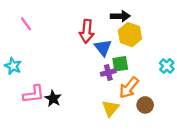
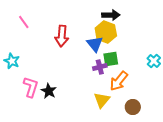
red arrow: (87, 31) -> (62, 36), moved
yellow hexagon: (130, 35) -> (106, 32), moved
pink L-shape: (34, 94) -> (31, 87), turned -65
brown circle: (145, 105) -> (133, 107), moved

